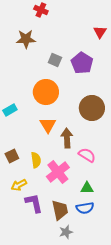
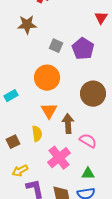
yellow semicircle: (36, 160) -> (37, 134), moved

